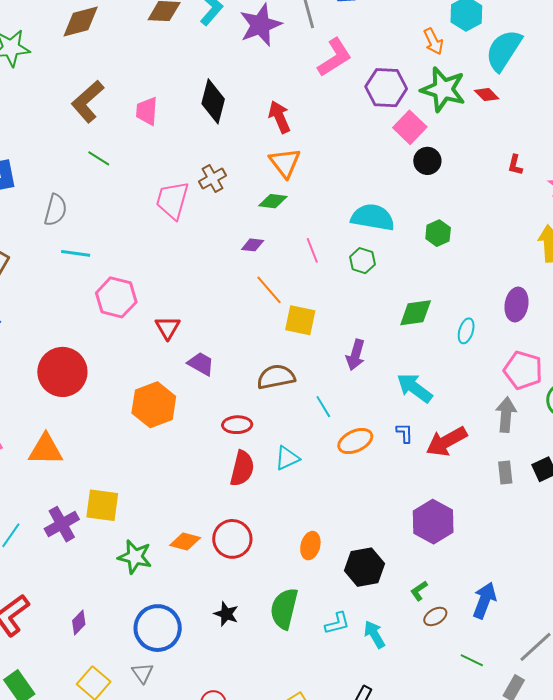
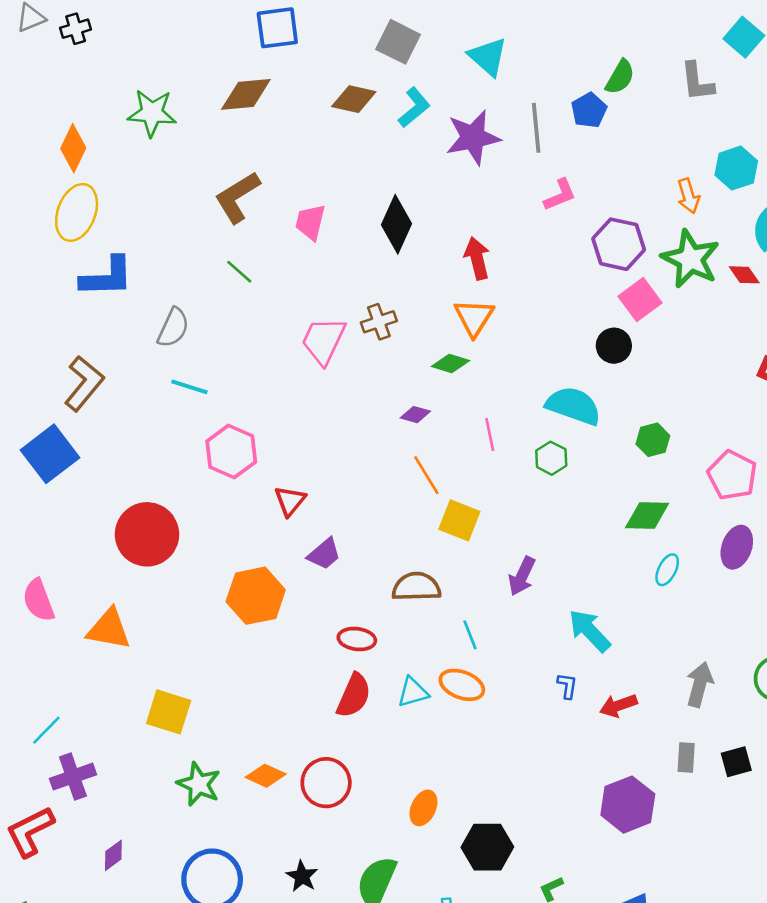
pink L-shape: (335, 57) -> (560, 195), size x0.7
black circle: (427, 161) -> (614, 346), moved
green diamond: (416, 313) -> (647, 516), moved
purple trapezoid: (201, 364) -> (324, 554), turned 100
pink pentagon: (523, 370) -> (732, 475), moved
orange ellipse: (355, 441) -> (462, 685), moved, turned 36
red arrow: (446, 441) -> (618, 706), size x0.7
purple hexagon: (433, 522) -> (628, 805), moved
purple cross: (62, 524) -> (73, 777), moved

